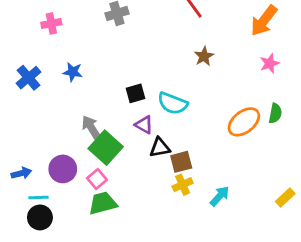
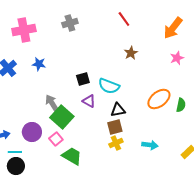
pink cross: (51, 23) -> (24, 30), size x1.6
green semicircle: (275, 113) -> (181, 105), moved
black triangle: (160, 148) -> (118, 110), moved
cyan arrow: (220, 196) -> (150, 145), moved, turned 56
green trapezoid: (103, 203) -> (72, 156), moved, turned 45

